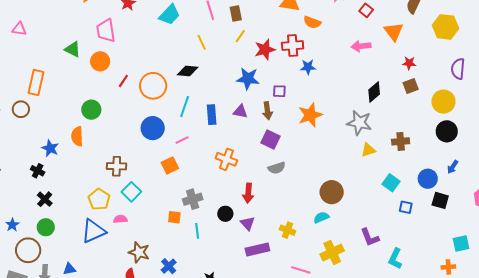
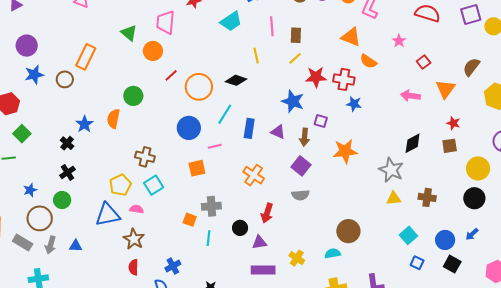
purple triangle: (248, 223) -> (259, 242), turned 49
brown star: (139, 252) -> (134, 239), moved

